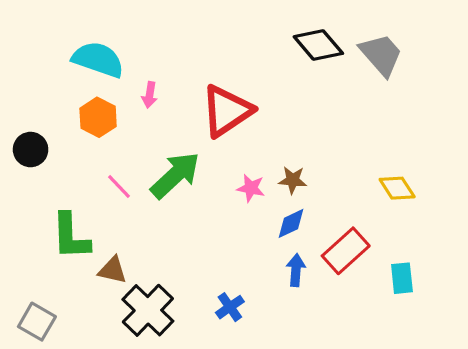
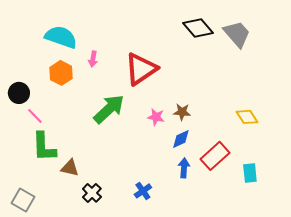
pink line: (119, 186) -> (35, 116), moved
black cross: (148, 310) -> (92, 193), size x0.6

